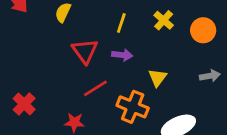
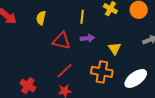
red triangle: (85, 51) -> (61, 41), turned -30
red line: (95, 88) -> (65, 71), moved

